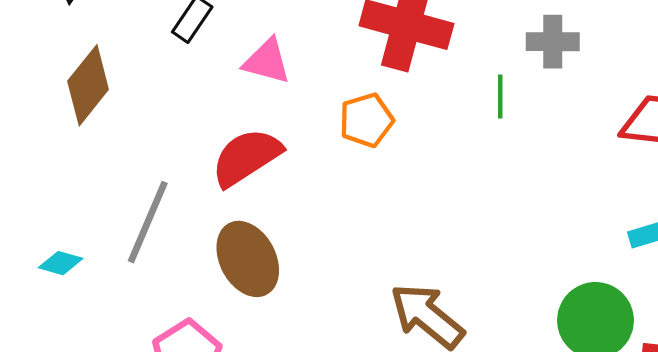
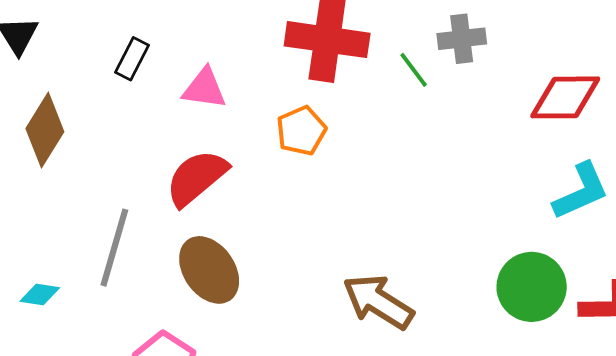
green line: (500, 96) -> (414, 70), moved, turned -30

